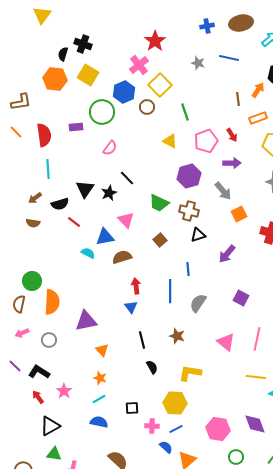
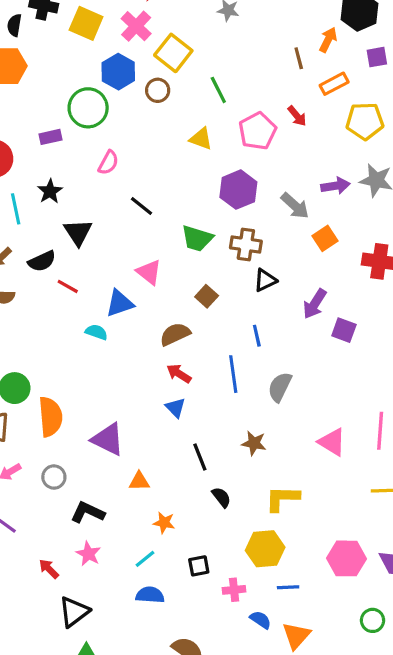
yellow square: (88, 75) -> (86, 23), moved
purple arrow: (232, 163) -> (335, 186), moved
black star: (109, 193) -> (50, 191), moved
brown semicircle: (122, 257) -> (175, 334), moved
red arrow: (136, 286) -> (179, 374), turned -42
purple square: (241, 298) -> (344, 330), moved
purple triangle: (86, 321) -> (108, 439), turned 45
orange triangle: (102, 350) -> (139, 481), turned -40
black L-shape: (39, 372) -> (88, 512), moved
orange star: (100, 378) -> (164, 523), moved
blue line: (176, 429) -> (288, 587), moved, turned 32
pink hexagon: (218, 429) -> (346, 558), moved

